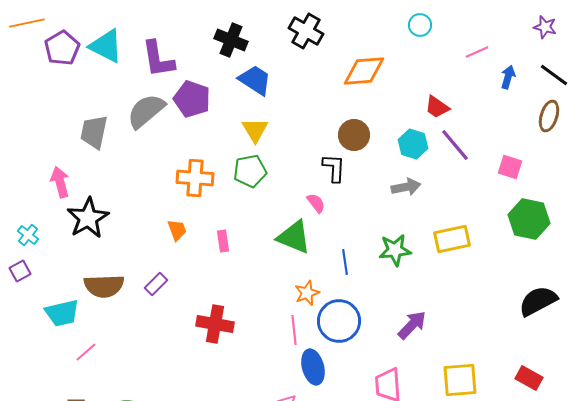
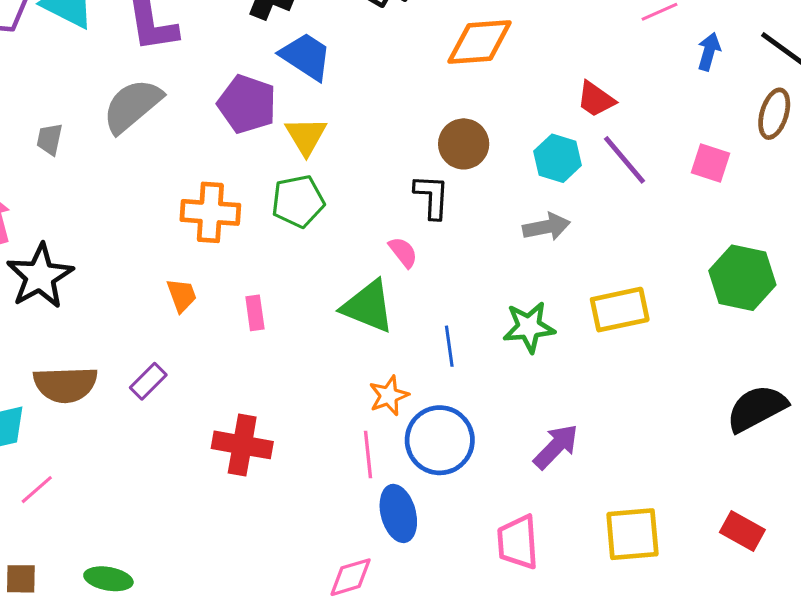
purple pentagon: (192, 99) -> (247, 104), moved
gray trapezoid: (94, 132) -> (49, 139), size x0.6
pink square: (510, 167) -> (711, 163), moved

